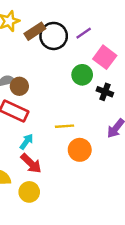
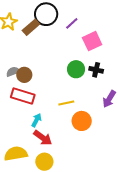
black circle: (54, 36) -> (46, 14), moved
pink square: (105, 57) -> (92, 41), turned 36
green circle: (82, 75) -> (76, 69), moved

